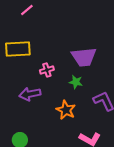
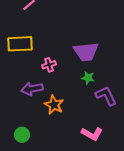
green star: (76, 82) -> (88, 78), moved
orange star: (66, 110) -> (54, 105), moved

